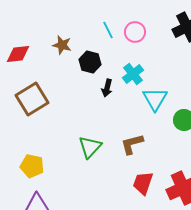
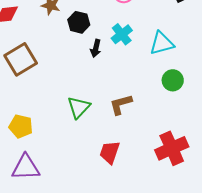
cyan triangle: (155, 99) -> (162, 43), moved, turned 44
red trapezoid: (143, 183) -> (110, 152), moved

